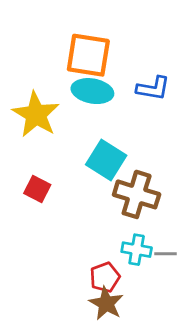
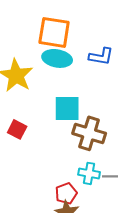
cyan square: (106, 160) -> (67, 108), turned -32

